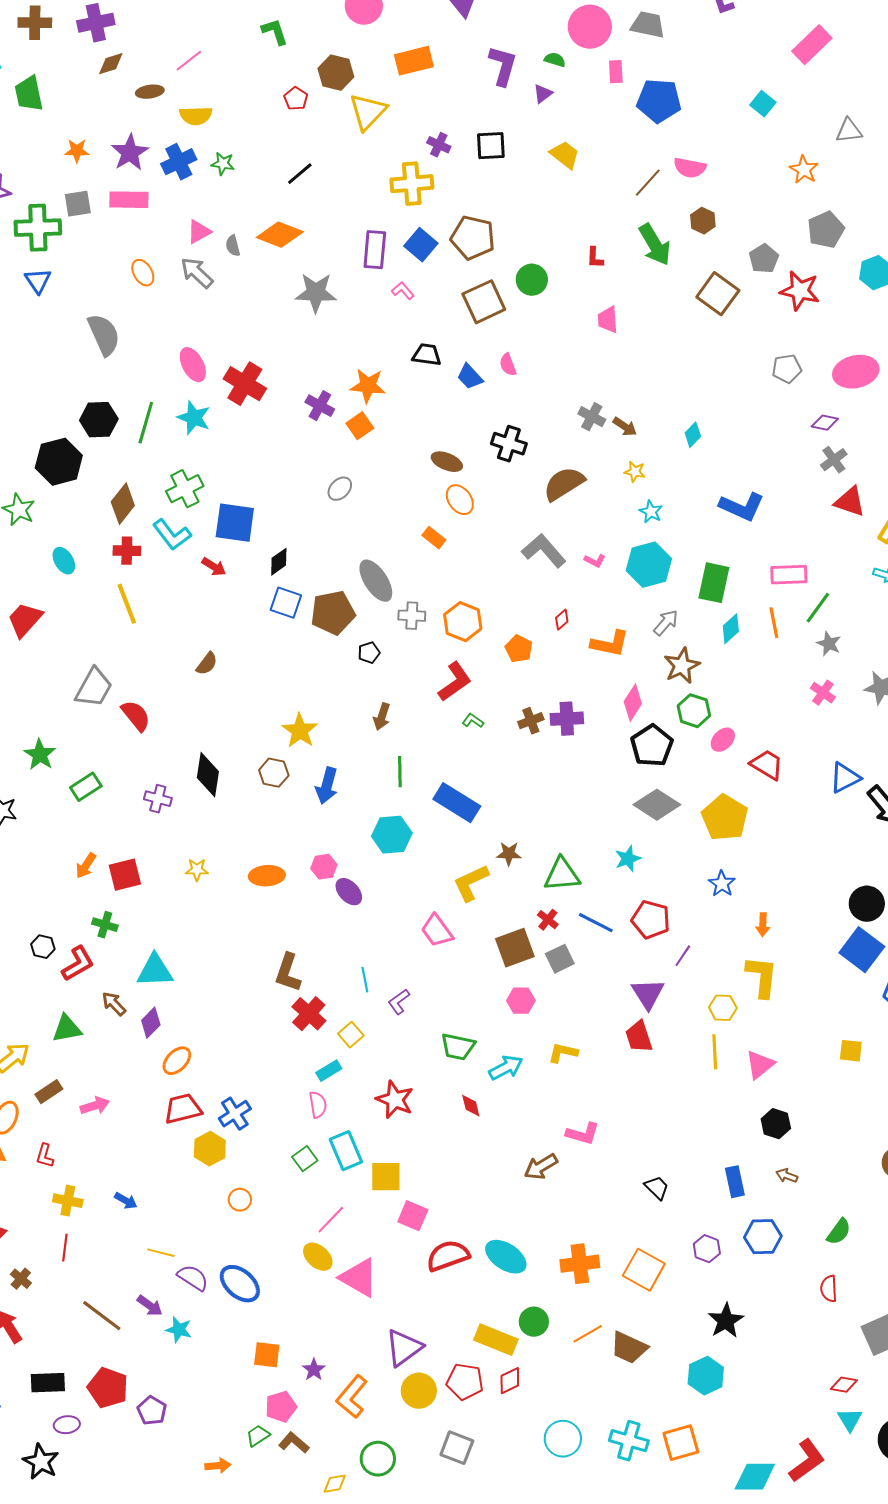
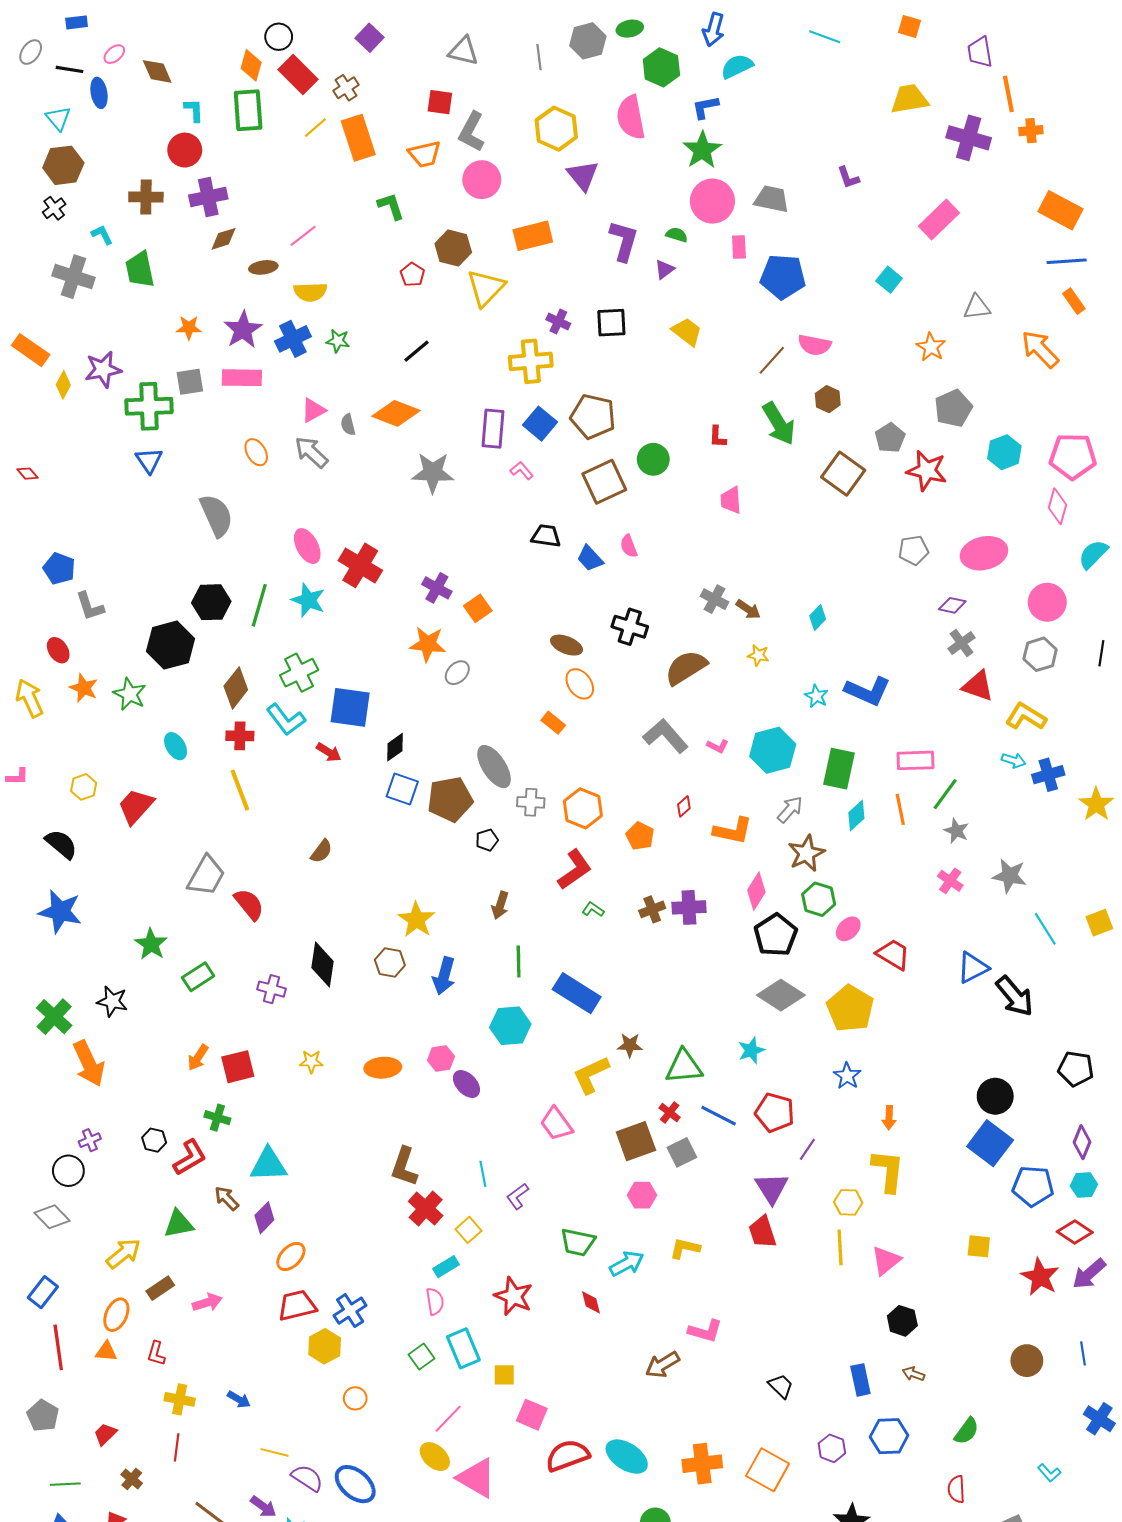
orange star: (368, 386) -> (428, 644), moved
cyan star: (651, 512) -> (817, 696), moved
yellow square: (386, 1177) -> (504, 1375), size x0.7

